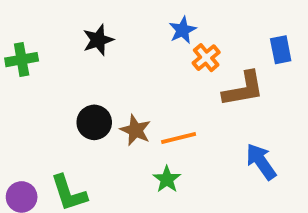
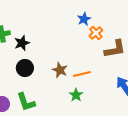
black star: (98, 40) -> (22, 43), moved
black circle: (94, 122) -> (25, 68), moved

